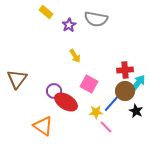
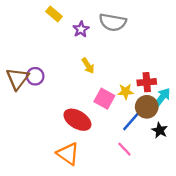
brown triangle: (17, 79) -> (18, 79), moved
purple circle: (54, 91) -> (35, 76), moved
yellow star: (96, 112) -> (126, 92), moved
orange triangle: (43, 126) -> (68, 154), moved

